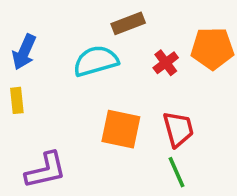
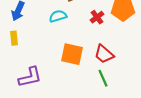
cyan semicircle: (96, 61) -> (58, 16), size x0.7
red trapezoid: (178, 129) -> (104, 54), turned 145

